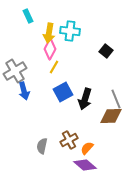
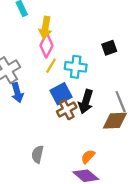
cyan cross: (70, 31) -> (76, 67), moved
black square: (106, 51) -> (109, 48), turned 32
brown cross: (69, 140) -> (67, 109), moved

